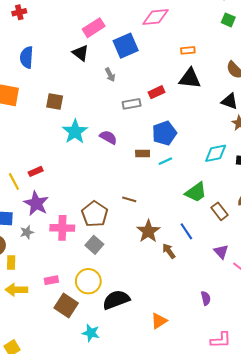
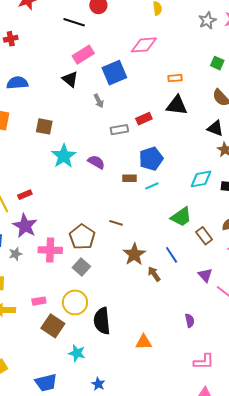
green square: (228, 20) -> (217, 63), moved
blue semicircle: (27, 57) -> (17, 83), turned 80
black semicircle: (116, 300) -> (102, 321), turned -76
orange triangle: (159, 321) -> (144, 342), turned 30

